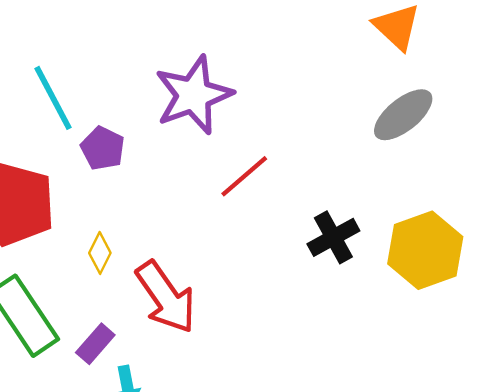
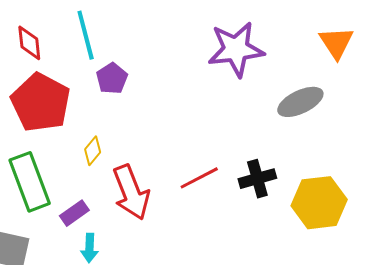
purple star: (194, 95) -> (236, 49), moved
gray ellipse: (403, 115) -> (300, 102), moved
red line: (244, 176) -> (199, 178), moved

